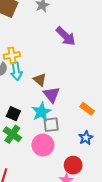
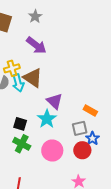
purple arrow: (66, 36) -> (36, 45), moved
brown triangle: (40, 80) -> (33, 78), moved, size x1.5
gray square: (51, 125) -> (80, 128), moved
red circle: (73, 165) -> (82, 150), moved

